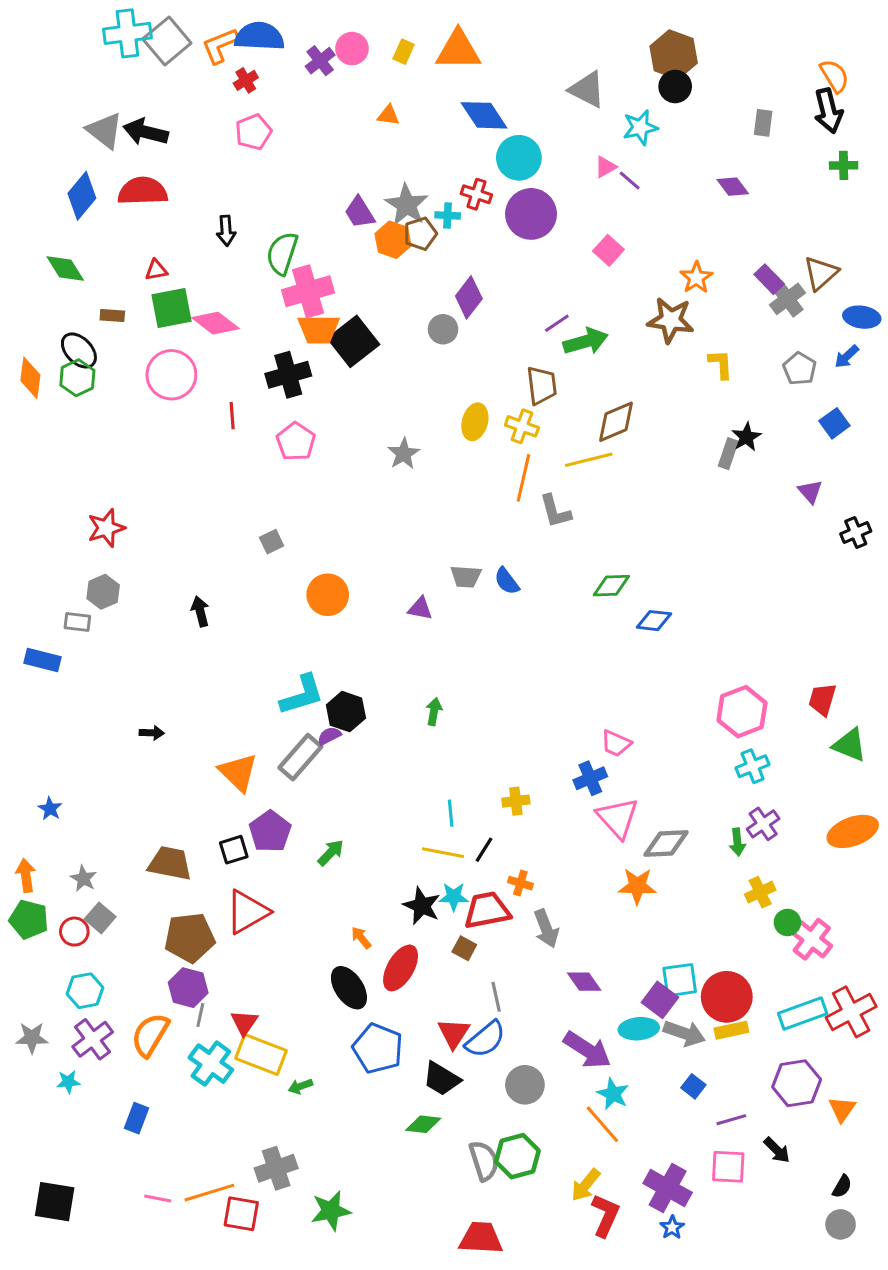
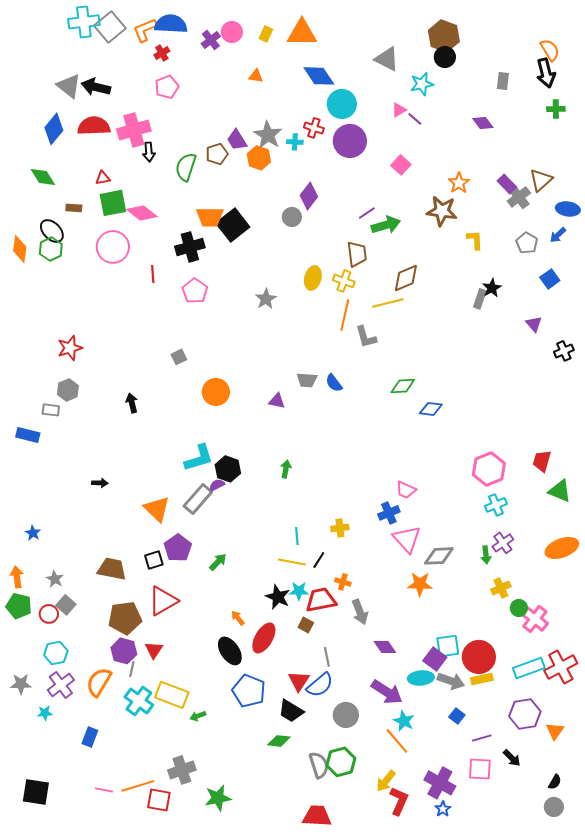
brown pentagon: (420, 234) -> (217, 154), moved
pink cross: (308, 291) -> (134, 130), moved
red triangle: (244, 1023) -> (154, 650), moved

